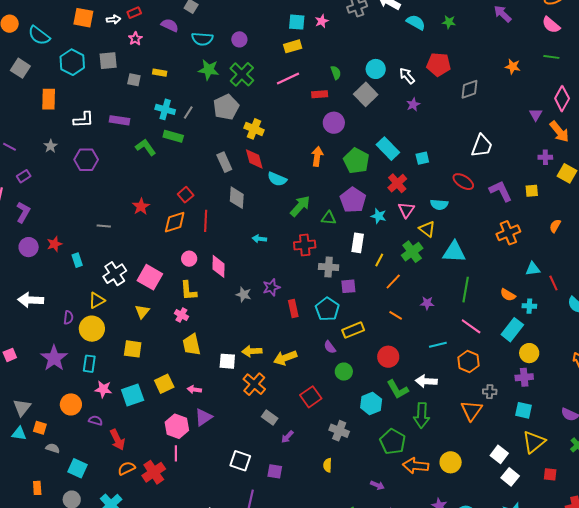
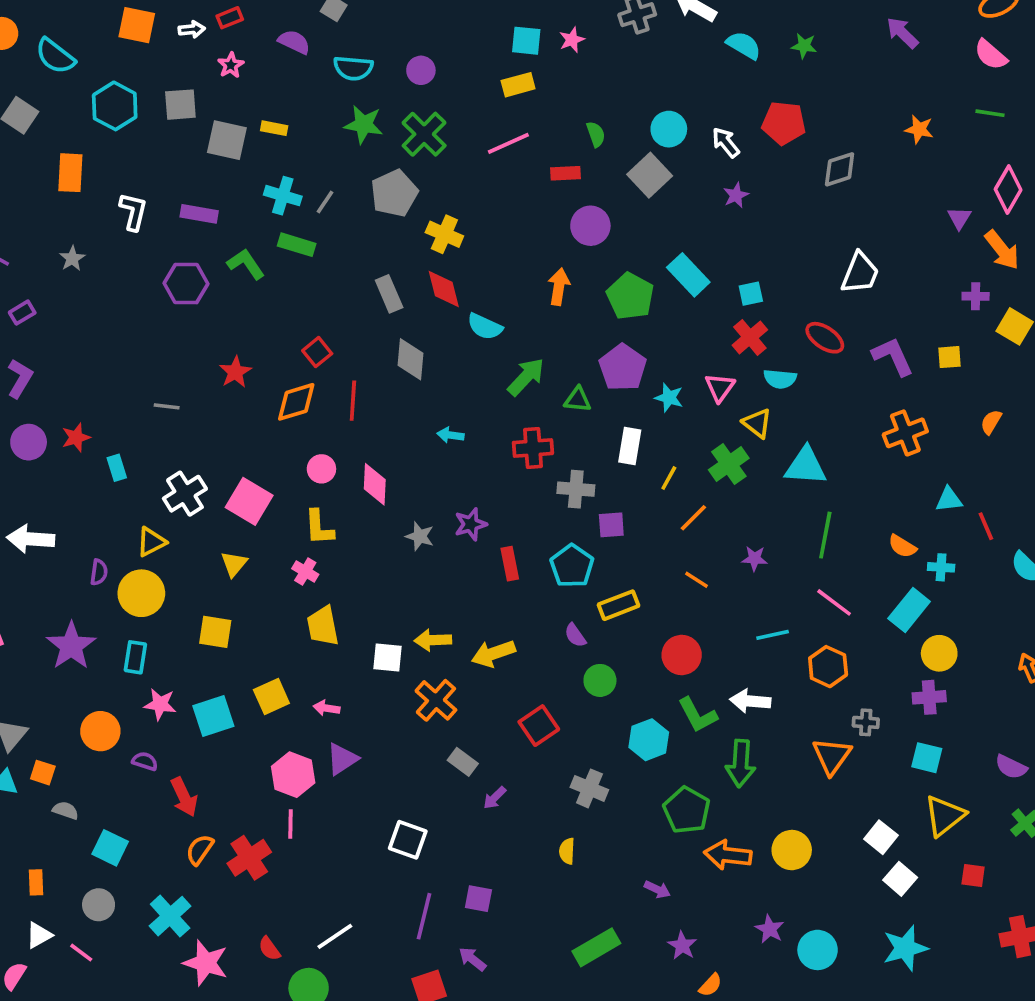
gray square: (134, 80) -> (227, 140), size x1.6
white L-shape: (83, 120) -> (133, 212), turned -75
purple hexagon: (86, 160) -> (186, 284), moved
red cross: (397, 183) -> (750, 337), moved
orange semicircle: (127, 468) -> (200, 850), turned -30
purple square: (275, 471) -> (478, 899), moved

